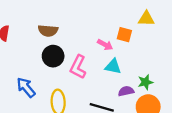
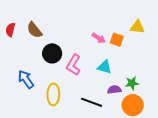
brown semicircle: (48, 31) -> (34, 30), moved, turned 42
pink arrow: (105, 45) -> (99, 38), moved

